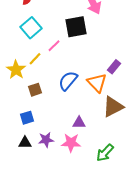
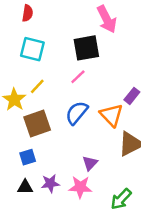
cyan square: (31, 28) -> (32, 49), turned -35
pink line: (54, 46) -> (78, 77), moved
brown square: (35, 90) -> (37, 124), size x1.6
purple triangle: (79, 123) -> (90, 163), turned -48

